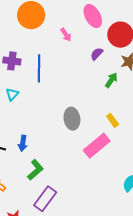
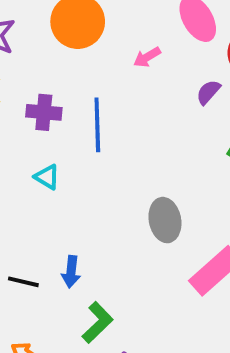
pink arrow: (66, 35) -> (147, 57), turned 96
cyan triangle: (12, 94) -> (47, 177), turned -40

